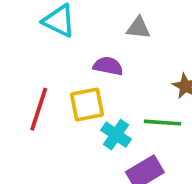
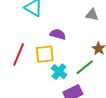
gray triangle: (138, 28) -> (92, 15), moved
green line: (162, 123) -> (85, 67), turned -48

